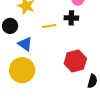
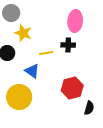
blue triangle: (25, 44) -> (32, 71), moved

